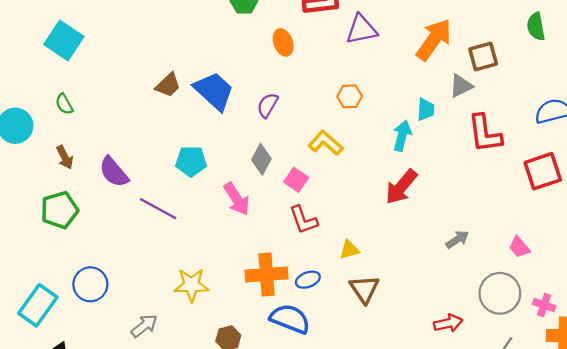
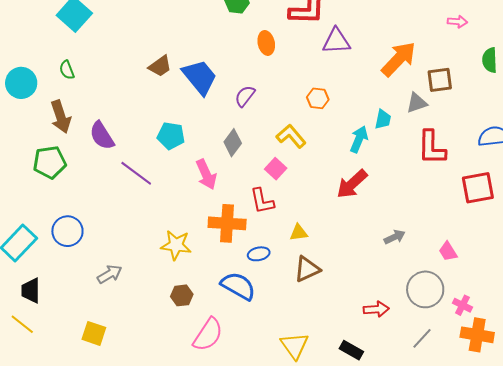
brown arrow: (65, 157) -> (61, 117), size x1.5
pink square: (296, 180) -> (276, 169), moved
orange cross: (267, 274) -> (227, 223), moved
yellow star: (191, 285) -> (176, 245), moved
brown triangle: (364, 289) -> (307, 269), turned 32

